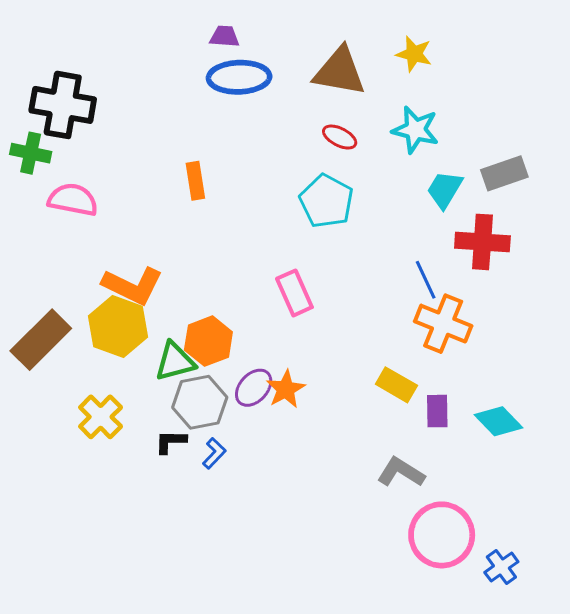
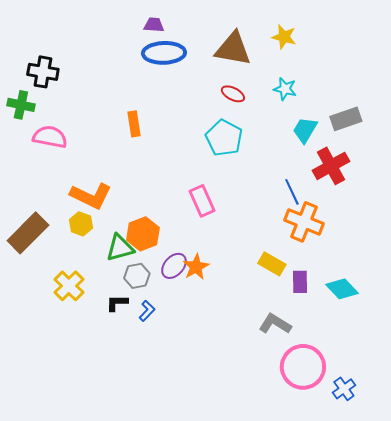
black cross: (63, 105) -> (43, 72), size x0.7
cyan star: (415, 130) -> (285, 89), size x0.7
red cross: (482, 242) -> (331, 166), turned -33
yellow hexagon: (118, 327) -> (81, 224), size x0.6
gray hexagon: (200, 402) -> (137, 276), size x0.7

